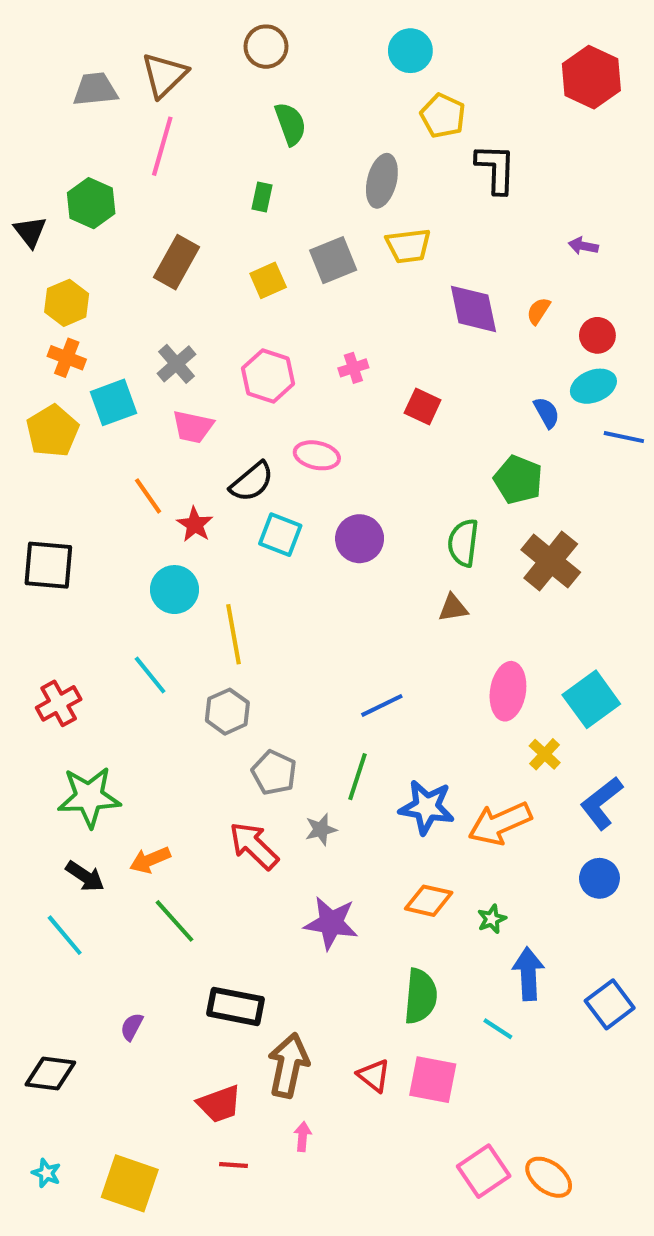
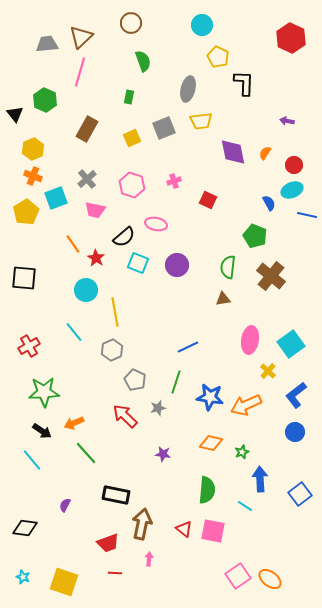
purple star: (331, 923) -> (163, 454), size x0.6

